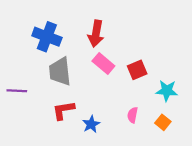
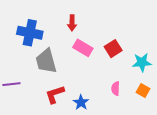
red arrow: (96, 34) -> (72, 23), size x0.7

